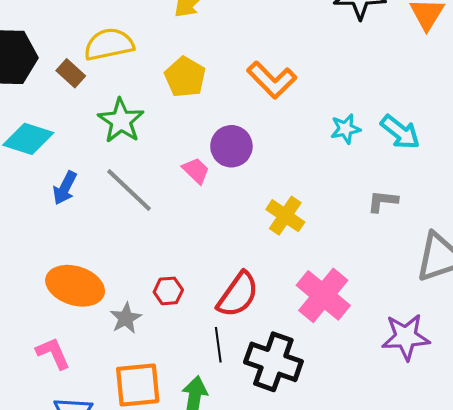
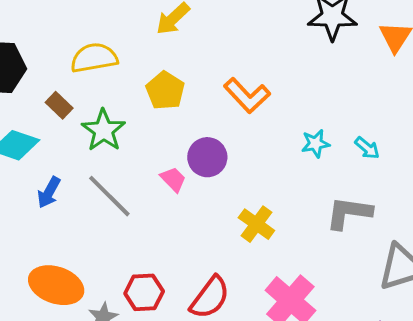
brown rectangle: (71, 73) -> (59, 105), moved
cyan arrow: (400, 132) -> (367, 148), size x0.7
gray L-shape: (383, 201) -> (349, 213), size x1.6
red hexagon: (168, 291) -> (144, 292), size x1.4

